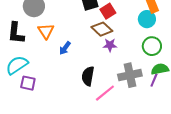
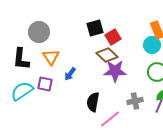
purple star: (110, 45) -> (115, 71), size x1.6
gray cross: (130, 75) -> (135, 101), size x0.7
purple square: (28, 83) -> (45, 84), moved

